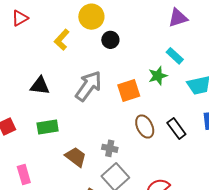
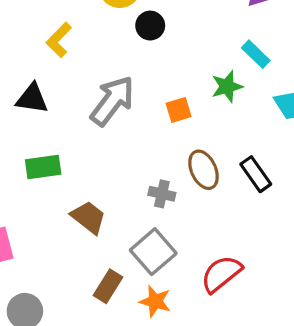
yellow L-shape: (62, 40) -> (59, 40), moved
orange square: (129, 91) -> (179, 110), size x0.7
gray cross: (110, 148) -> (162, 194), moved

